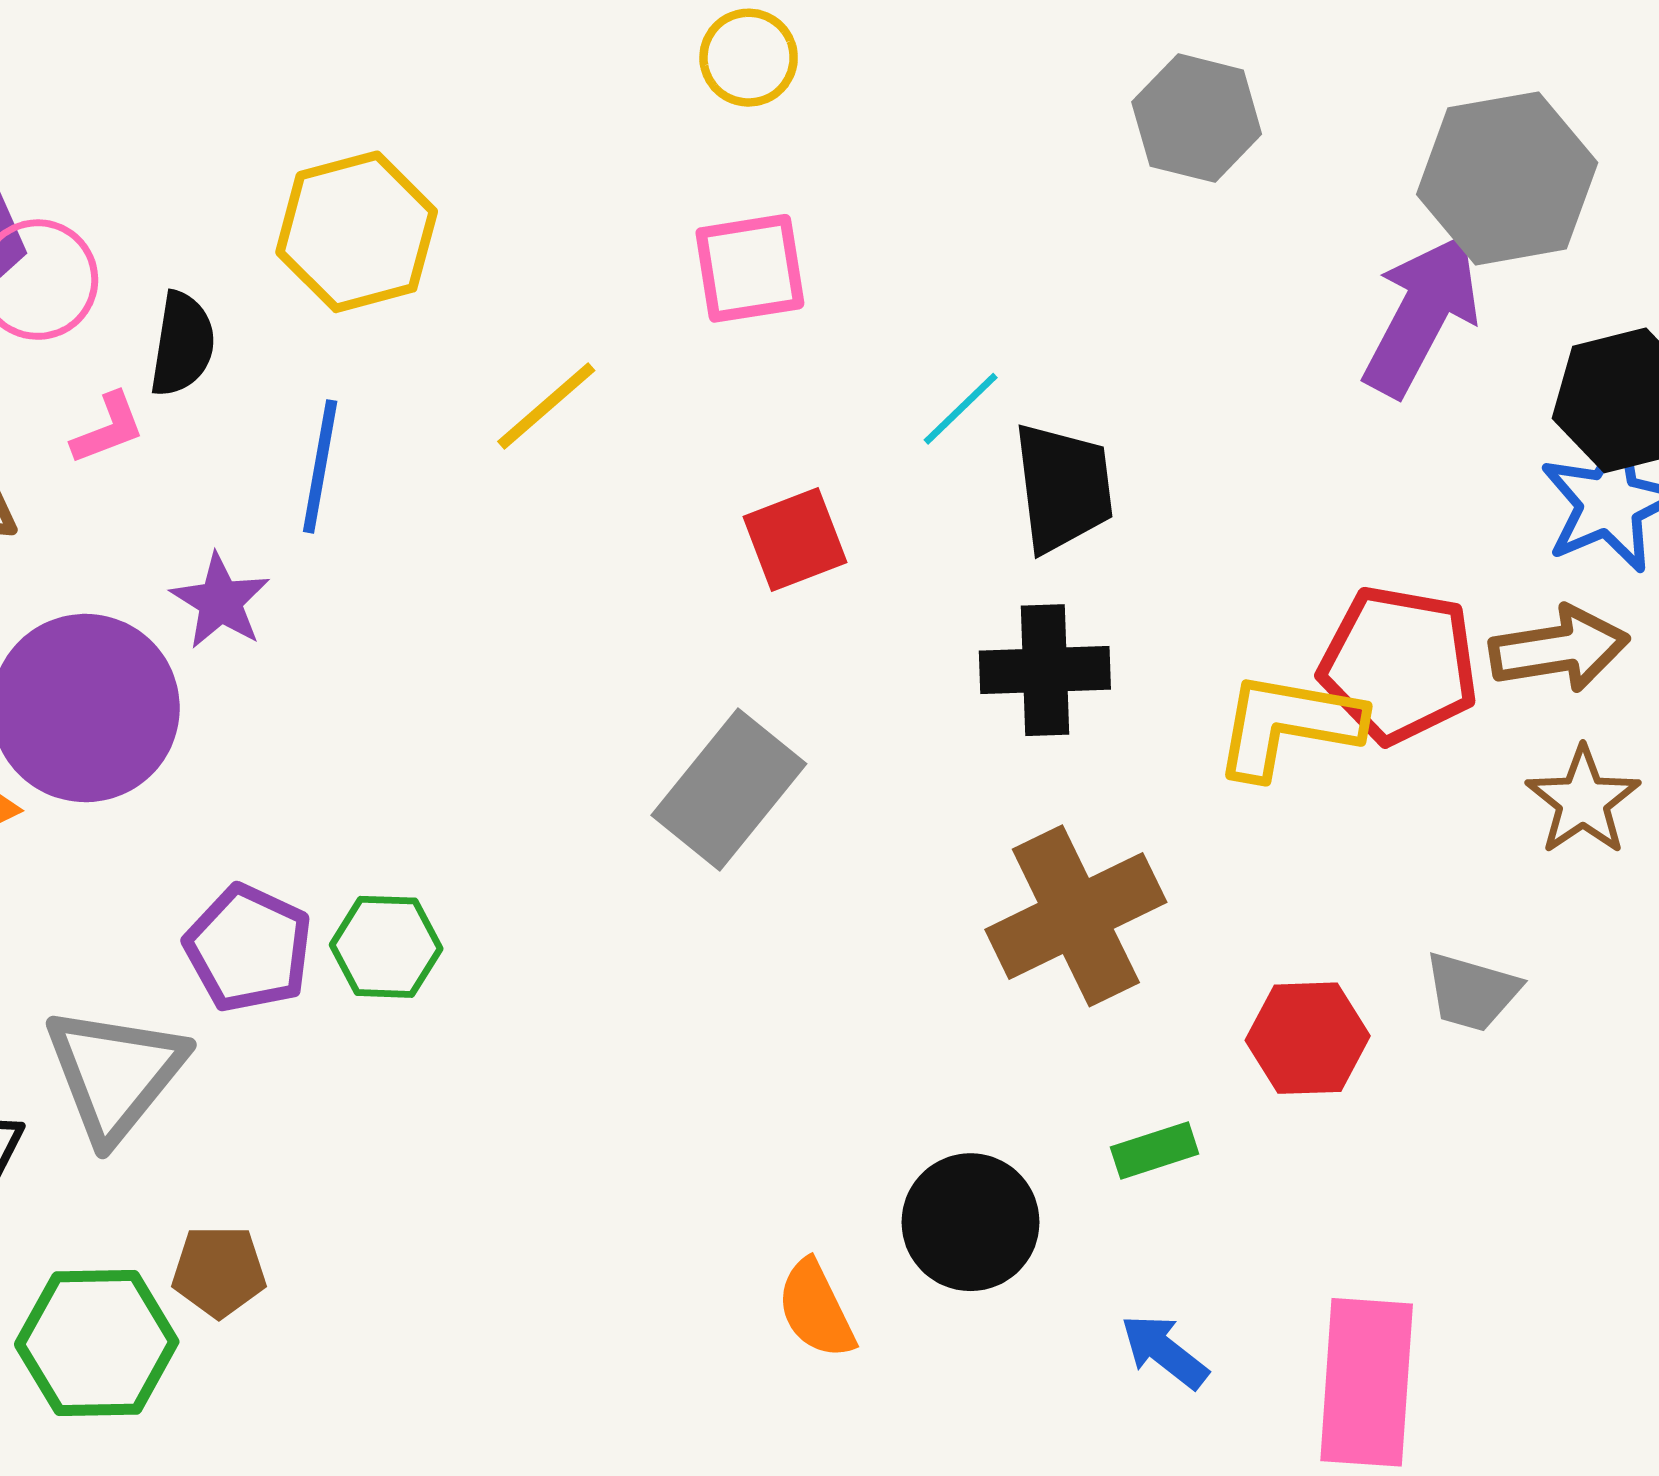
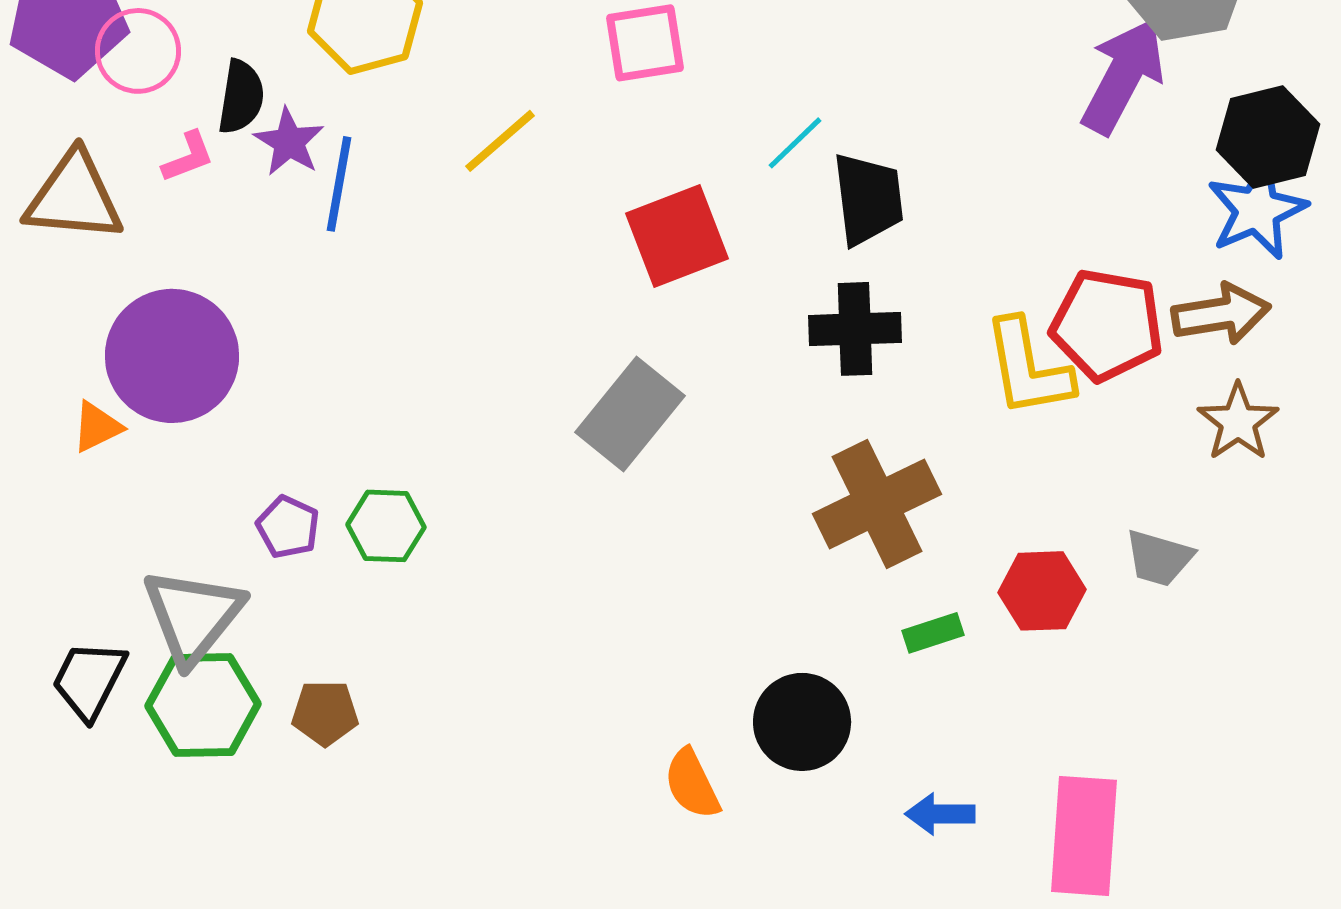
red square: (795, 539) -> (677, 236), size x1.4
purple star: (220, 601) -> (289, 142), moved
yellow L-shape: (1288, 725) -> (1028, 368), turned -110
purple pentagon: (248, 948) -> (288, 527), size x0.7
green rectangle: (1155, 1151) -> (933, 633), moved
brown pentagon: (219, 1271) -> (325, 713), moved
green hexagon: (97, 1343) -> (203, 705), moved
blue arrow: (1164, 1351) -> (940, 814), turned -38

